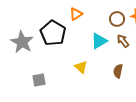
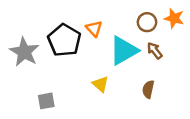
orange triangle: (76, 14) -> (94, 29), moved, turned -40
cyan triangle: (99, 41) -> (124, 51), size x1.4

